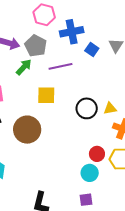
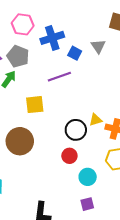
purple line: (60, 66) -> (59, 77), moved
black circle: (87, 108) -> (76, 130), moved
yellow triangle: (110, 108) -> (96, 120), moved
red circle: (97, 154) -> (69, 156), moved

